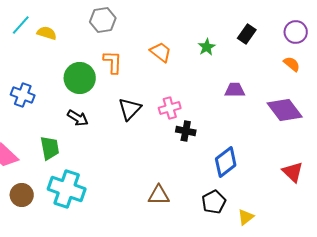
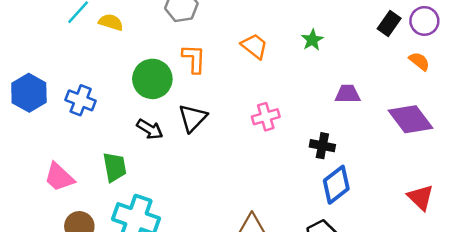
black rectangle: (247, 34) -> (389, 24), moved
black triangle: (130, 109) -> (193, 118), moved
black cross: (186, 131) -> (322, 146), moved

